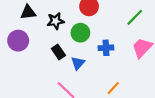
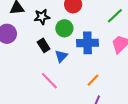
blue cross: (106, 48) -> (87, 43), size x1.5

